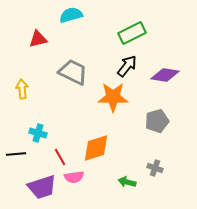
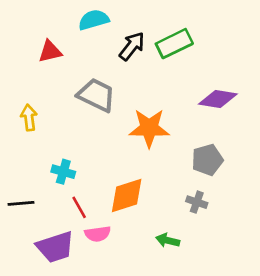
black arrow: (127, 66) -> (132, 46), moved
cyan cross: (38, 133) -> (63, 172), moved
gray cross: (155, 168) -> (197, 202), moved

